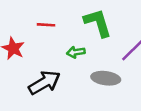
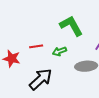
red line: (46, 25) -> (36, 46), moved

